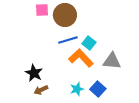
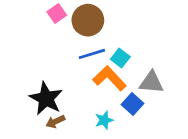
pink square: (42, 10) -> (57, 13), turned -32
black star: (34, 73) -> (46, 99), size x1.4
blue square: (98, 89) -> (132, 104), moved

